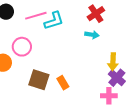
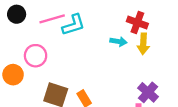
red cross: (96, 14) -> (137, 23), moved, turned -36
yellow arrow: (113, 62) -> (143, 44), moved

